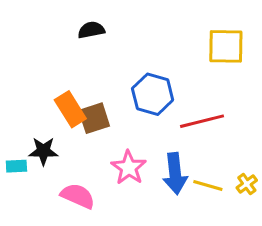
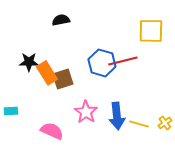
red line: (202, 121) -> (123, 61), moved
black star: (43, 151) -> (29, 62), moved

